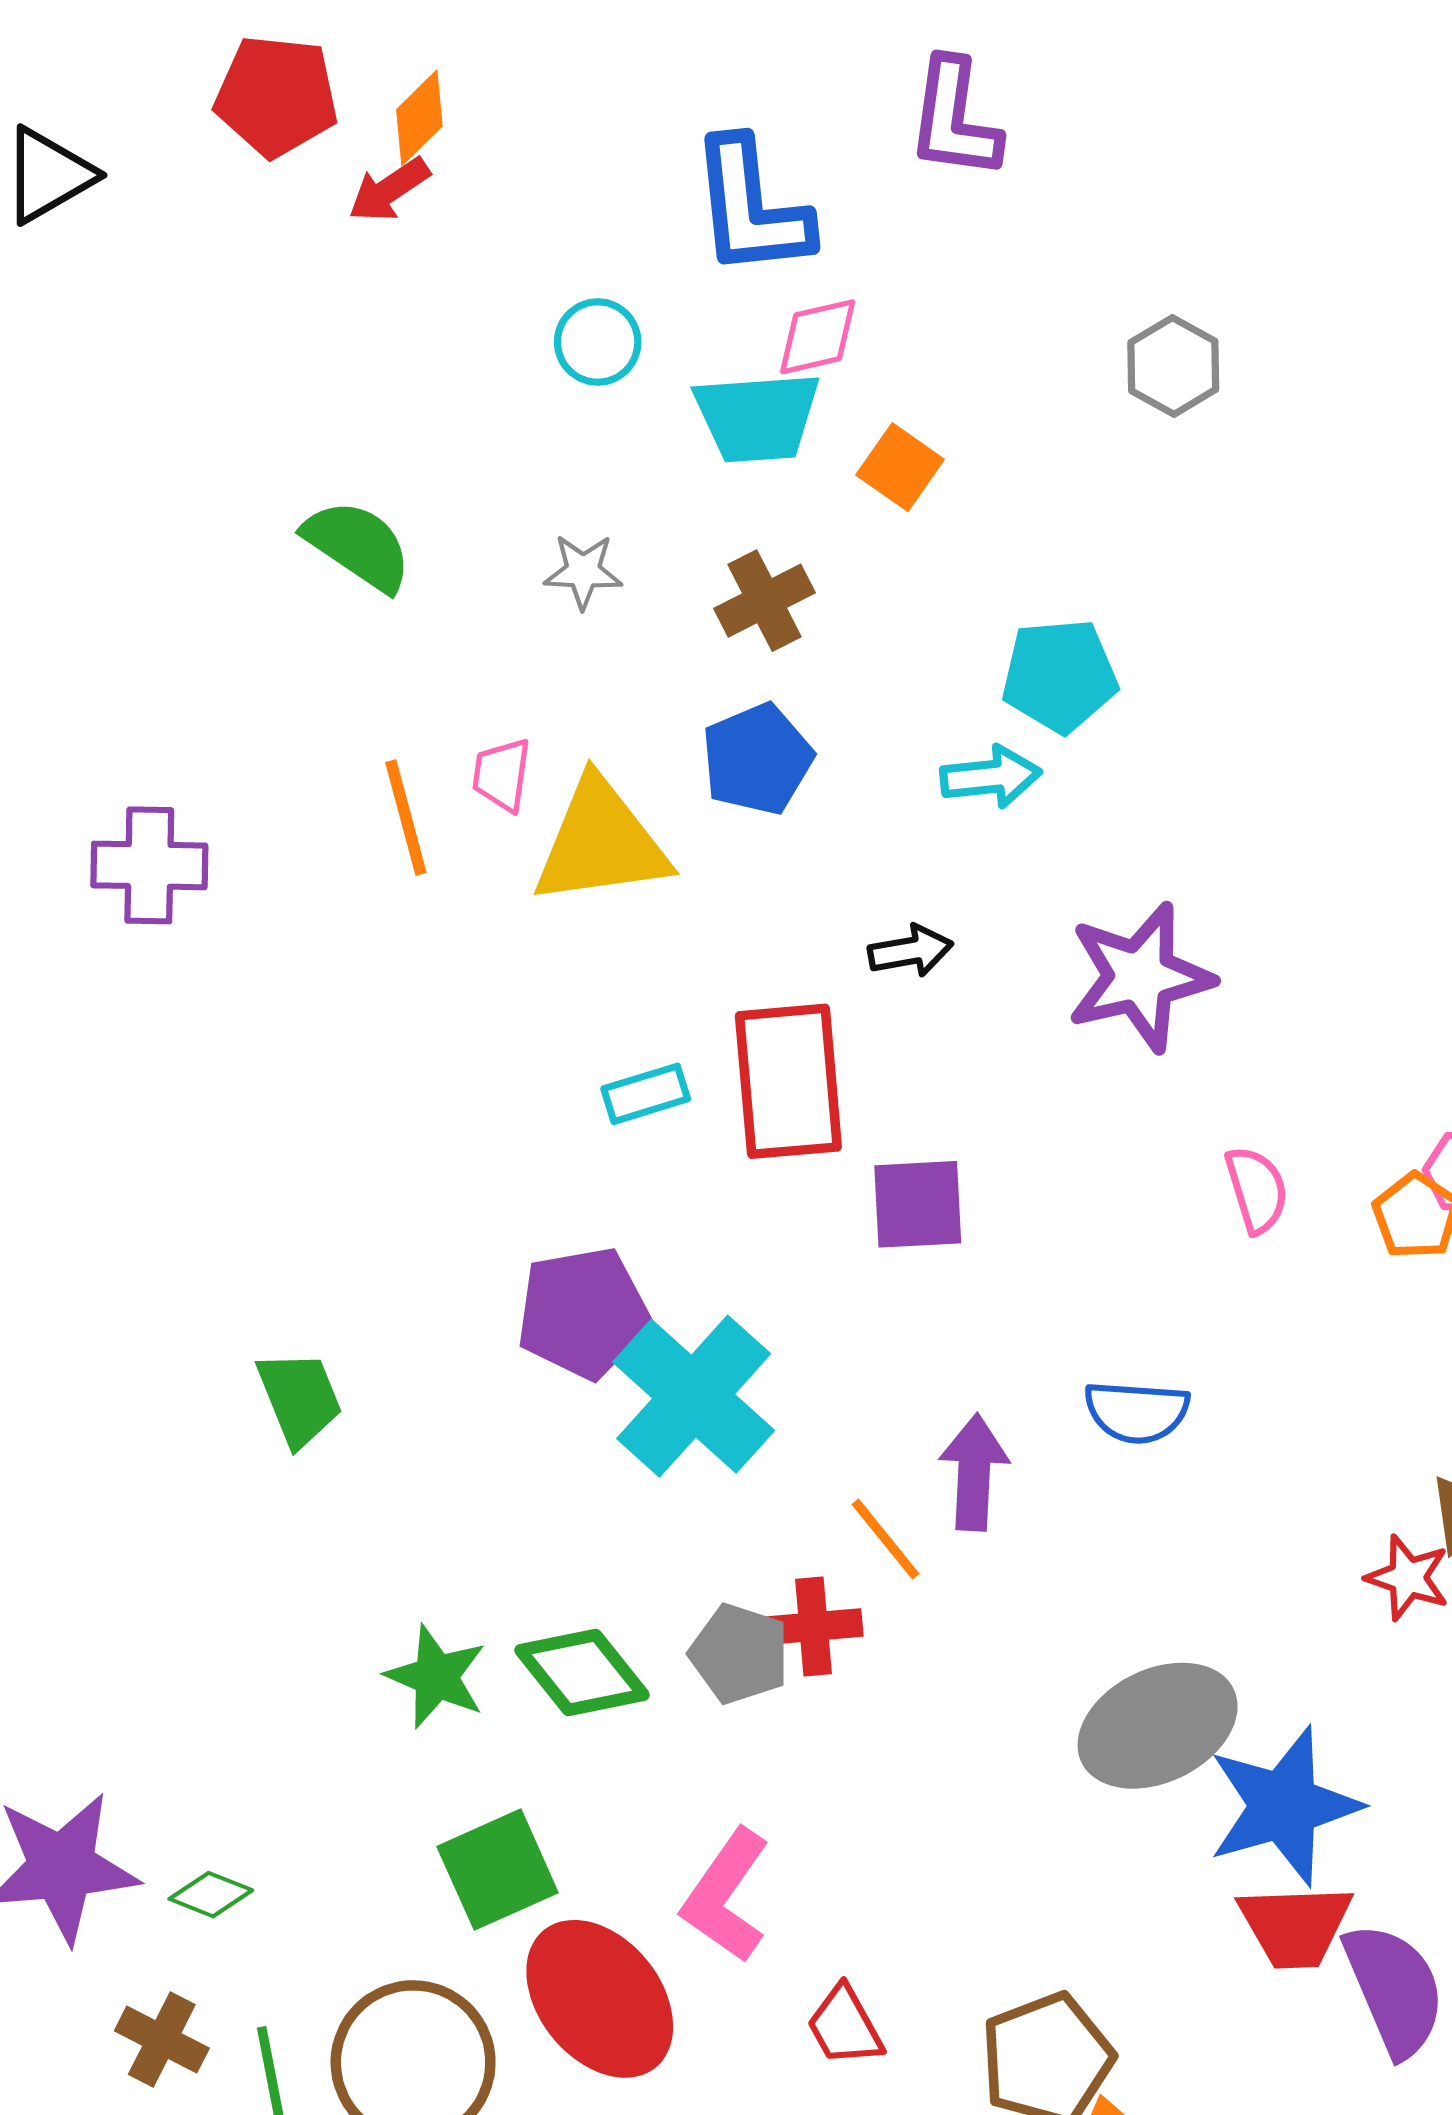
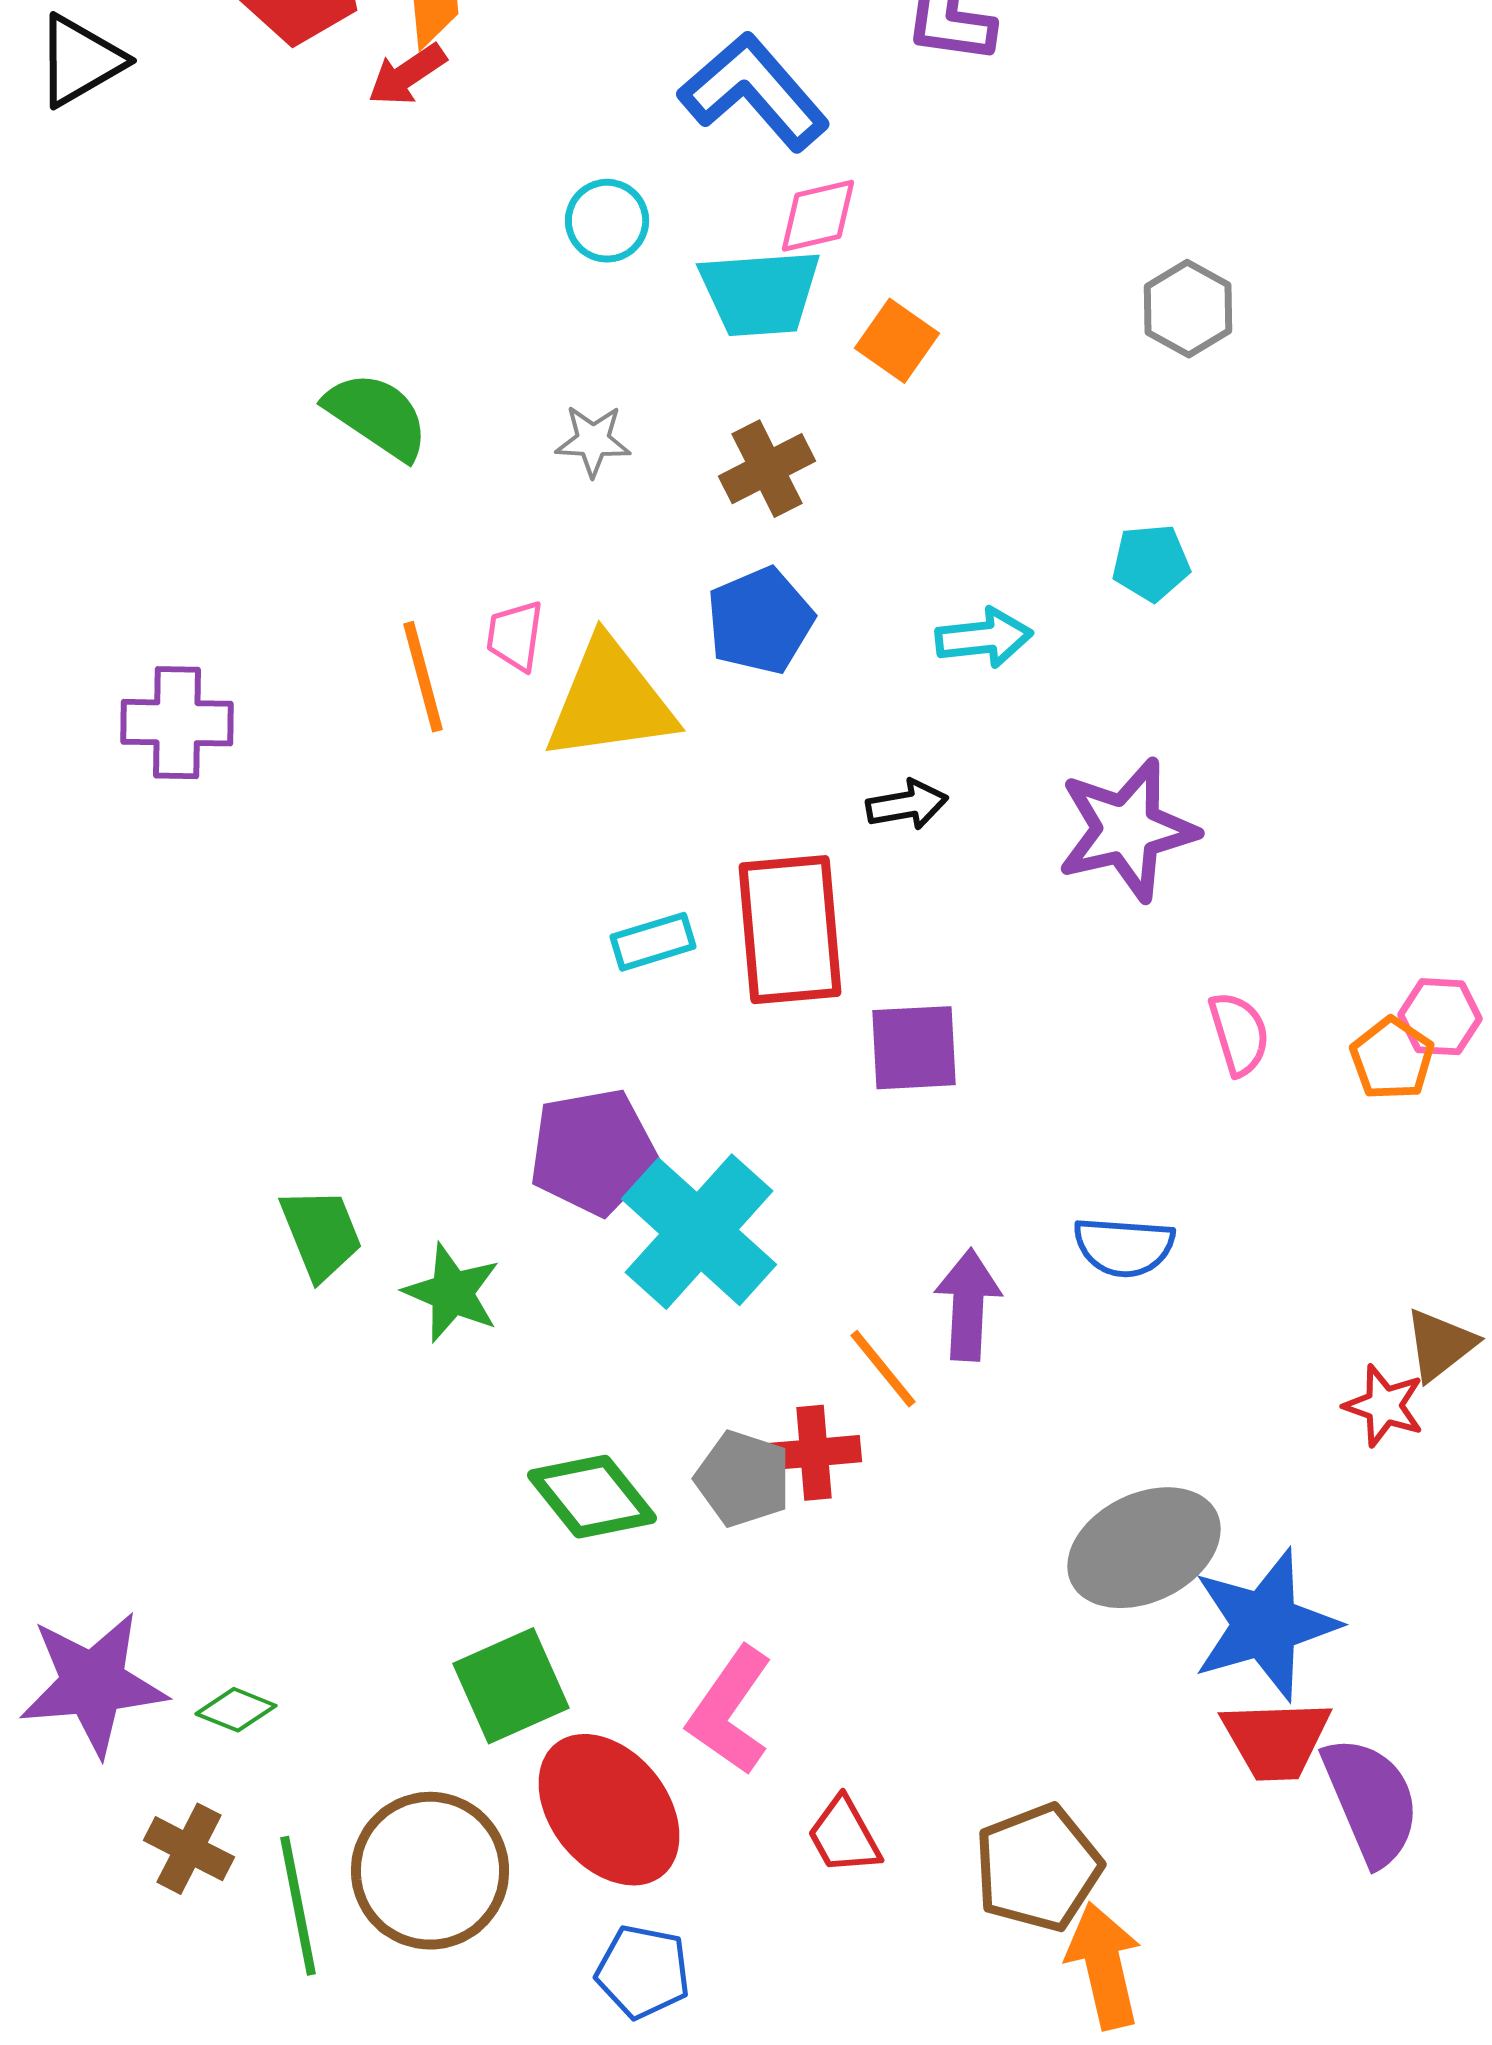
blue L-shape: (751, 208) -> (754, 92), turned 145
gray hexagon: (1173, 366) -> (1188, 309), moved
cyan pentagon: (1060, 676) -> (1151, 563), moved, size x0.7
green star: (436, 1677) -> (452, 1293), moved

